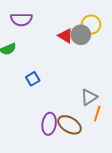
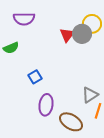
red triangle: (65, 36) -> (67, 35), turned 35
purple ellipse: (49, 124) -> (46, 105), moved

